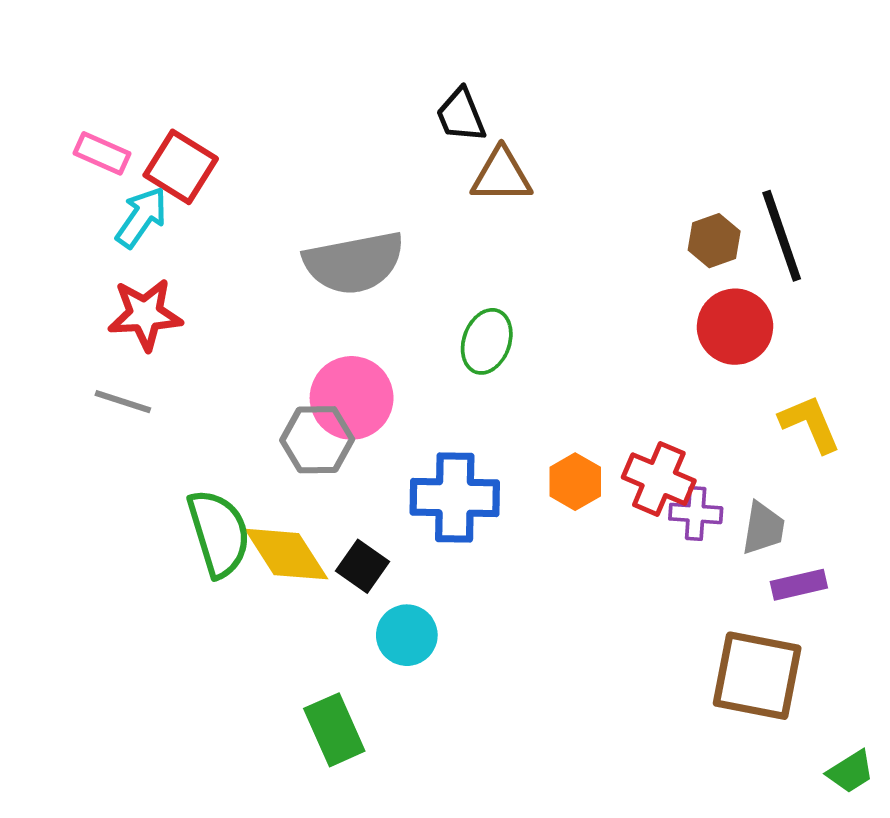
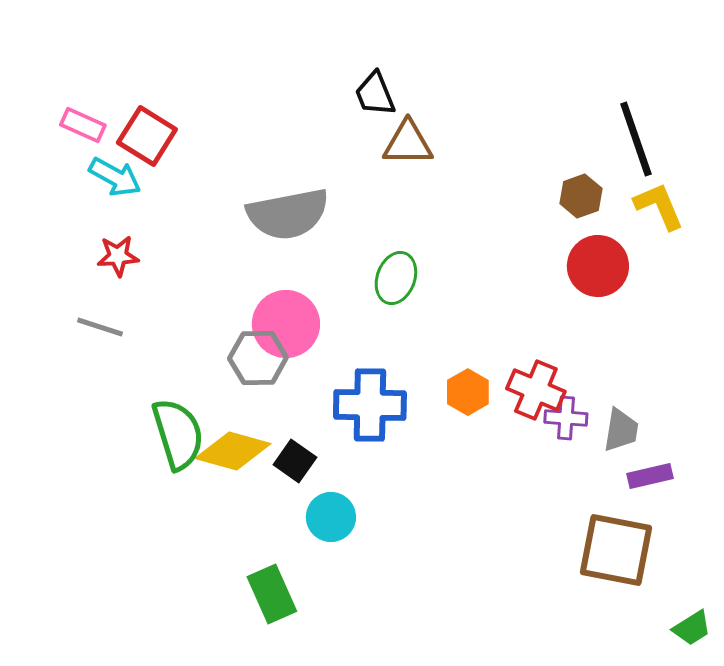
cyan arrow: (141, 217) -> (115, 177), turned 84
black line: (782, 236) -> (636, 139), moved
red star: (145, 314) -> (118, 256), size x0.7
yellow L-shape: (810, 424) -> (659, 206), moved
yellow diamond: (286, 554) -> (233, 451), turned -42

